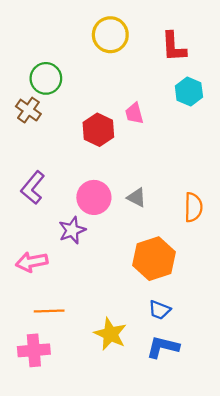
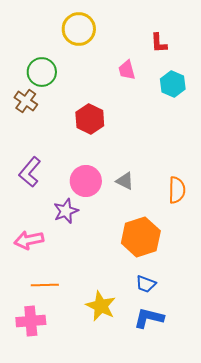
yellow circle: (110, 35) -> (79, 29), moved
red L-shape: (174, 47) -> (159, 43), size x0.7
pink trapezoid: (134, 113) -> (127, 70), moved

